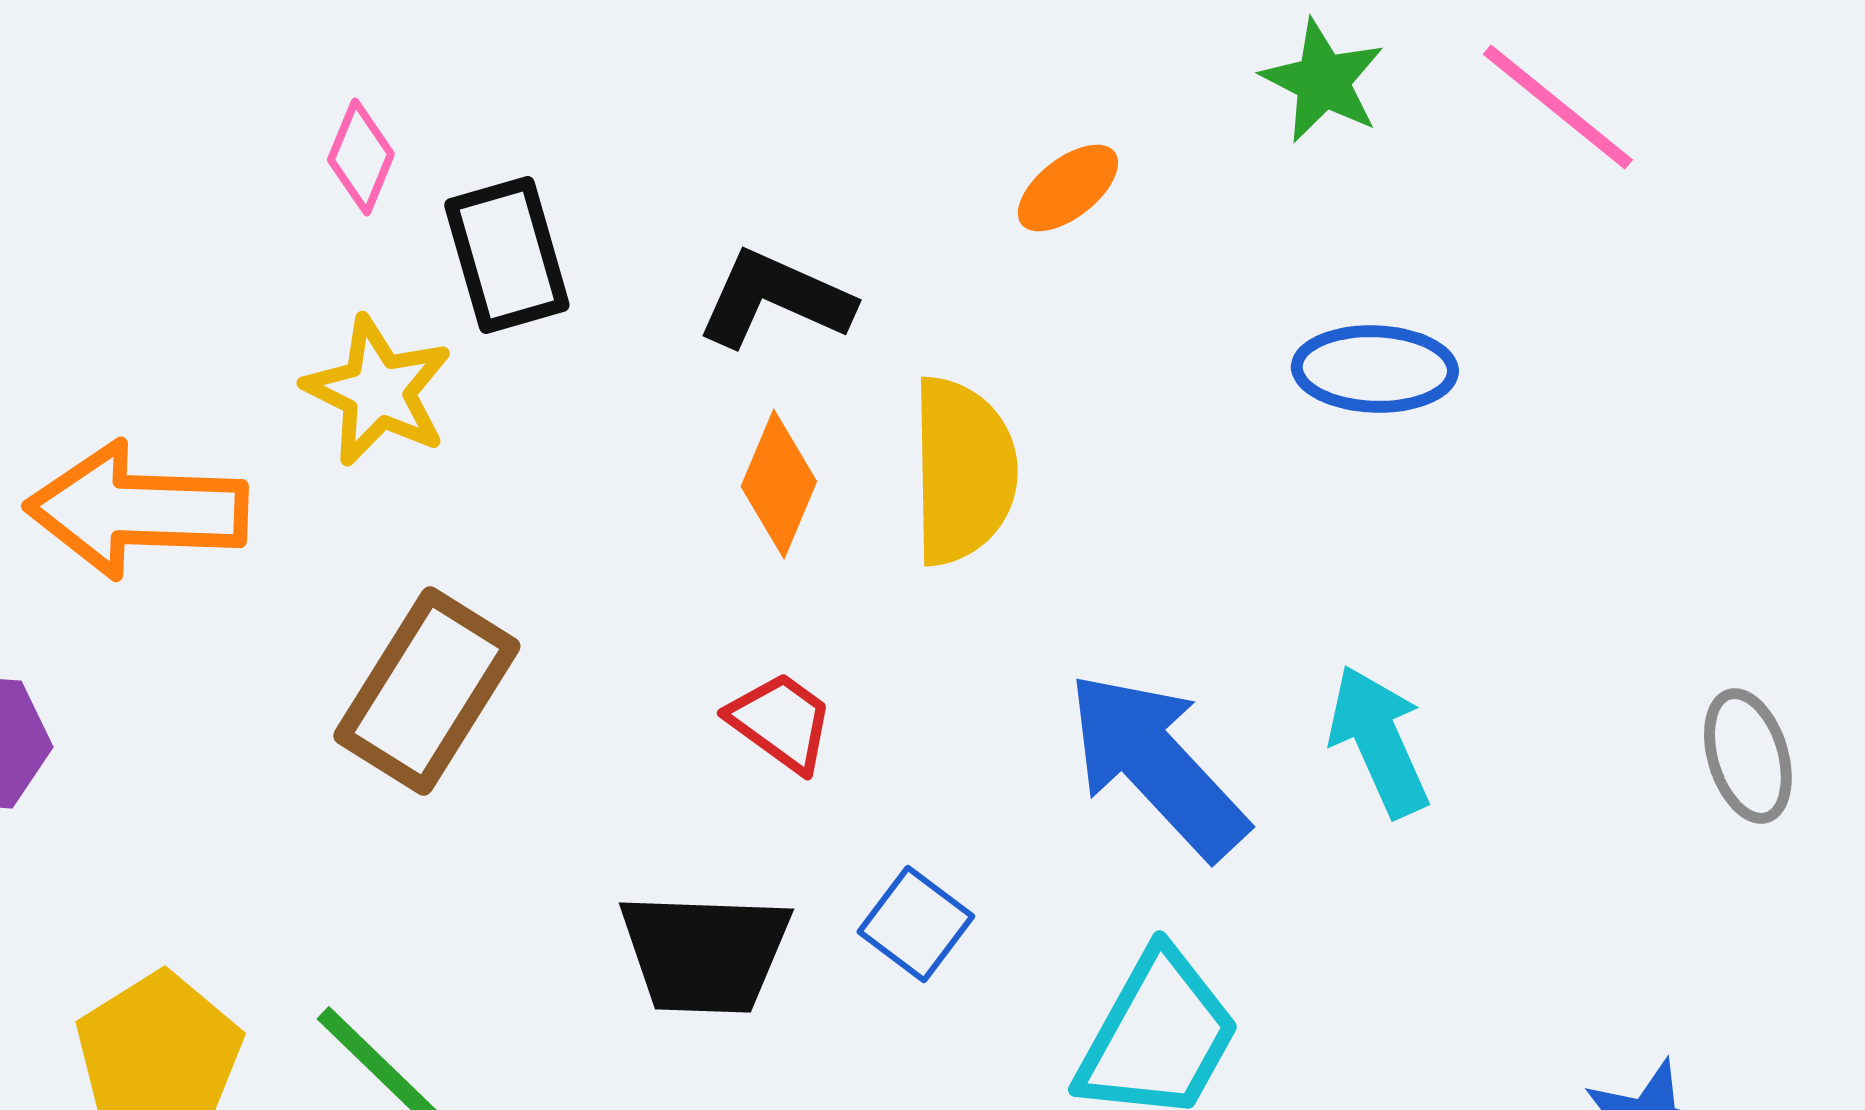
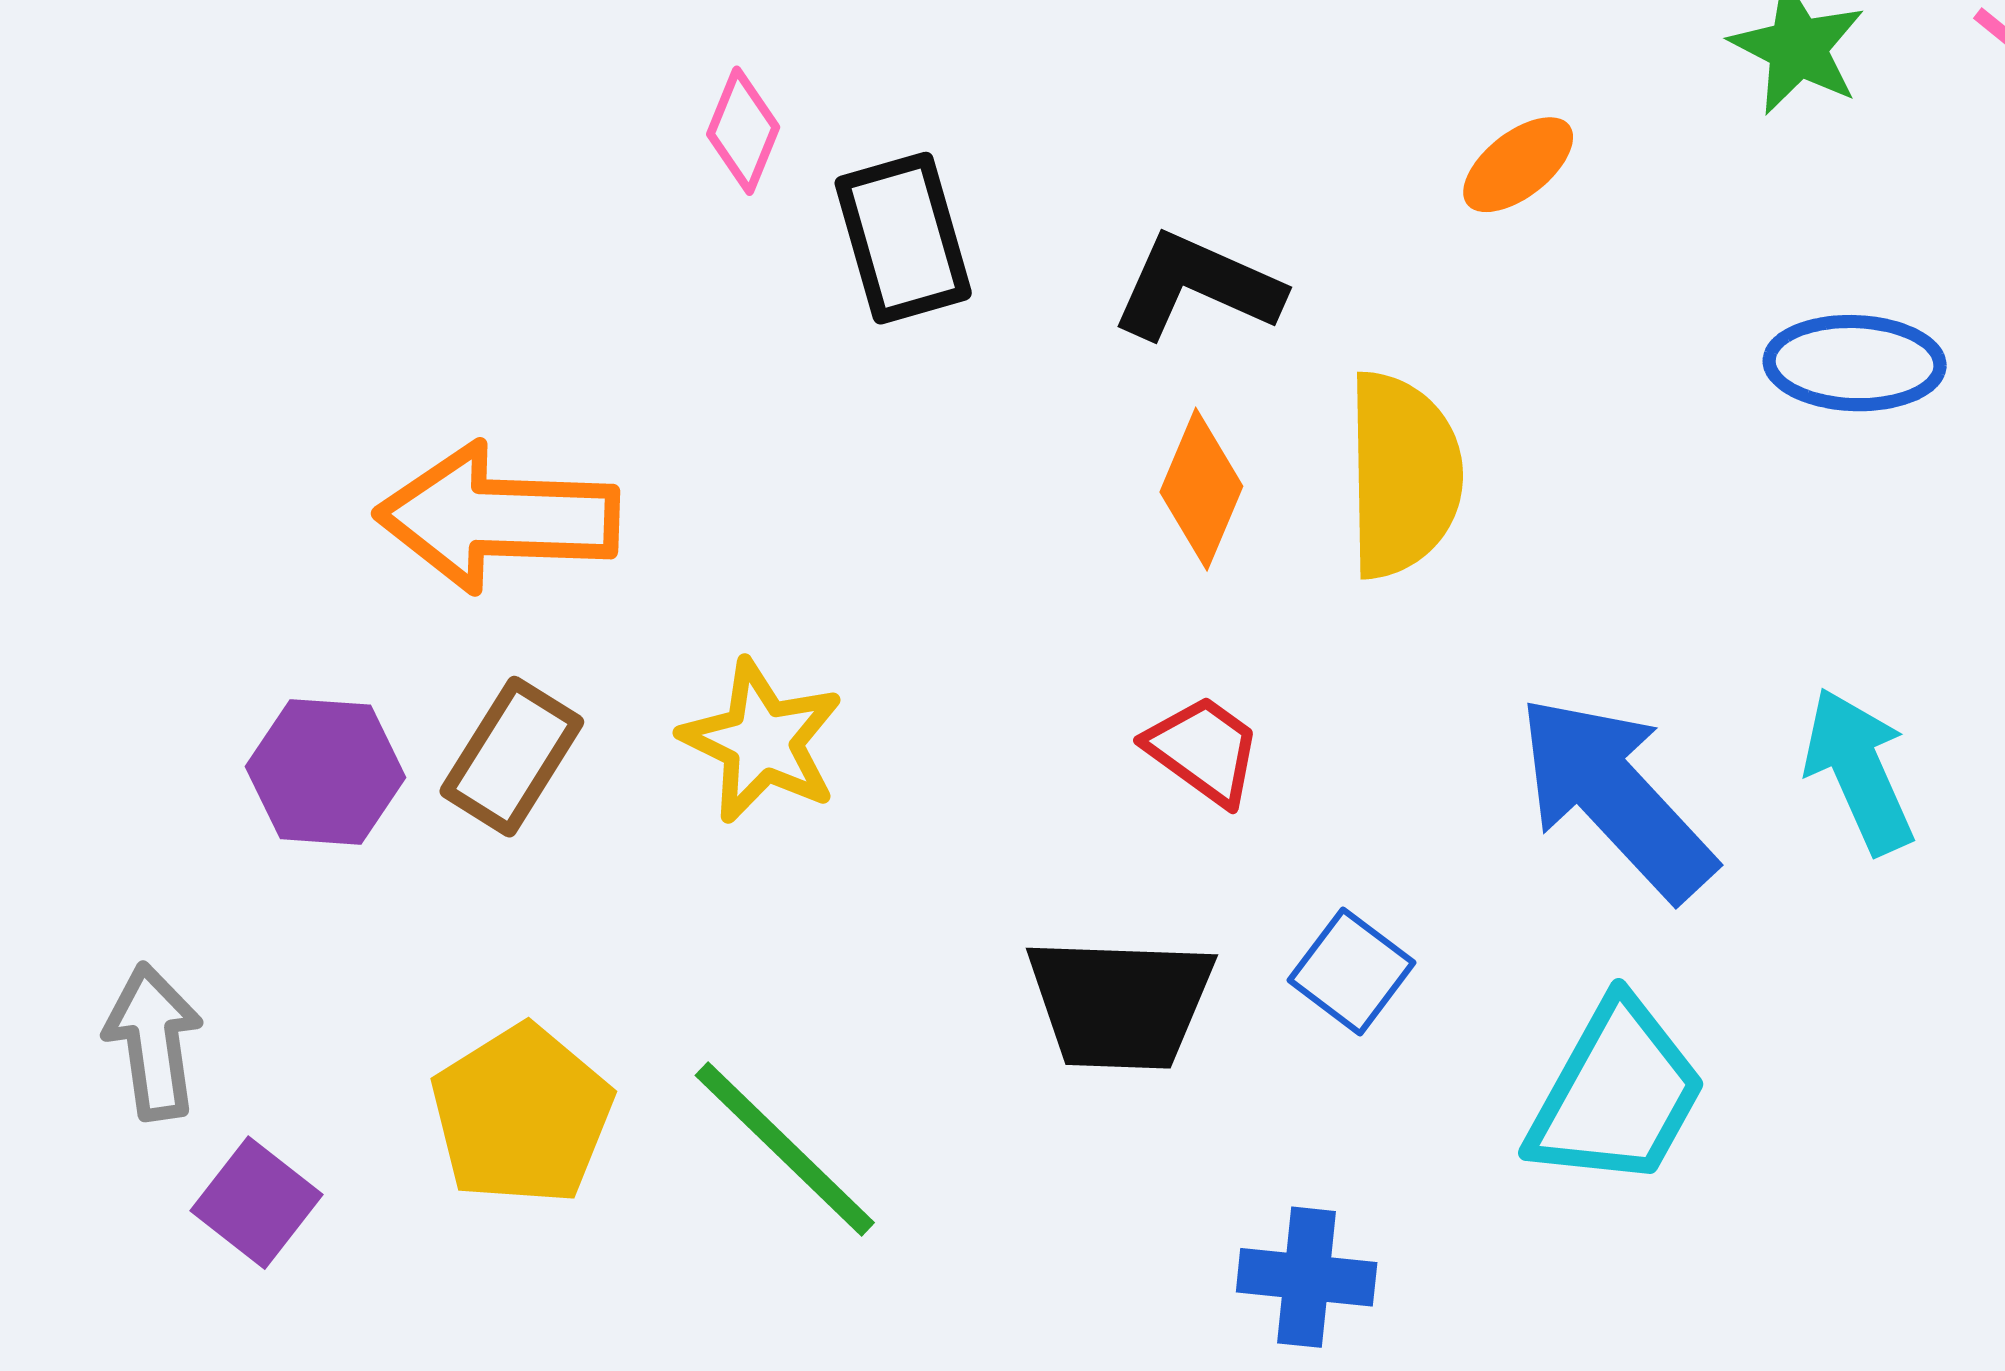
yellow star: (378, 391) -> (762, 741), moved
brown rectangle: (427, 691) -> (512, 757), moved, size x0.7

